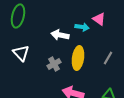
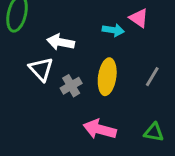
white arrow: (60, 35) -> (61, 42), moved
white triangle: (21, 53) -> (41, 69), moved

